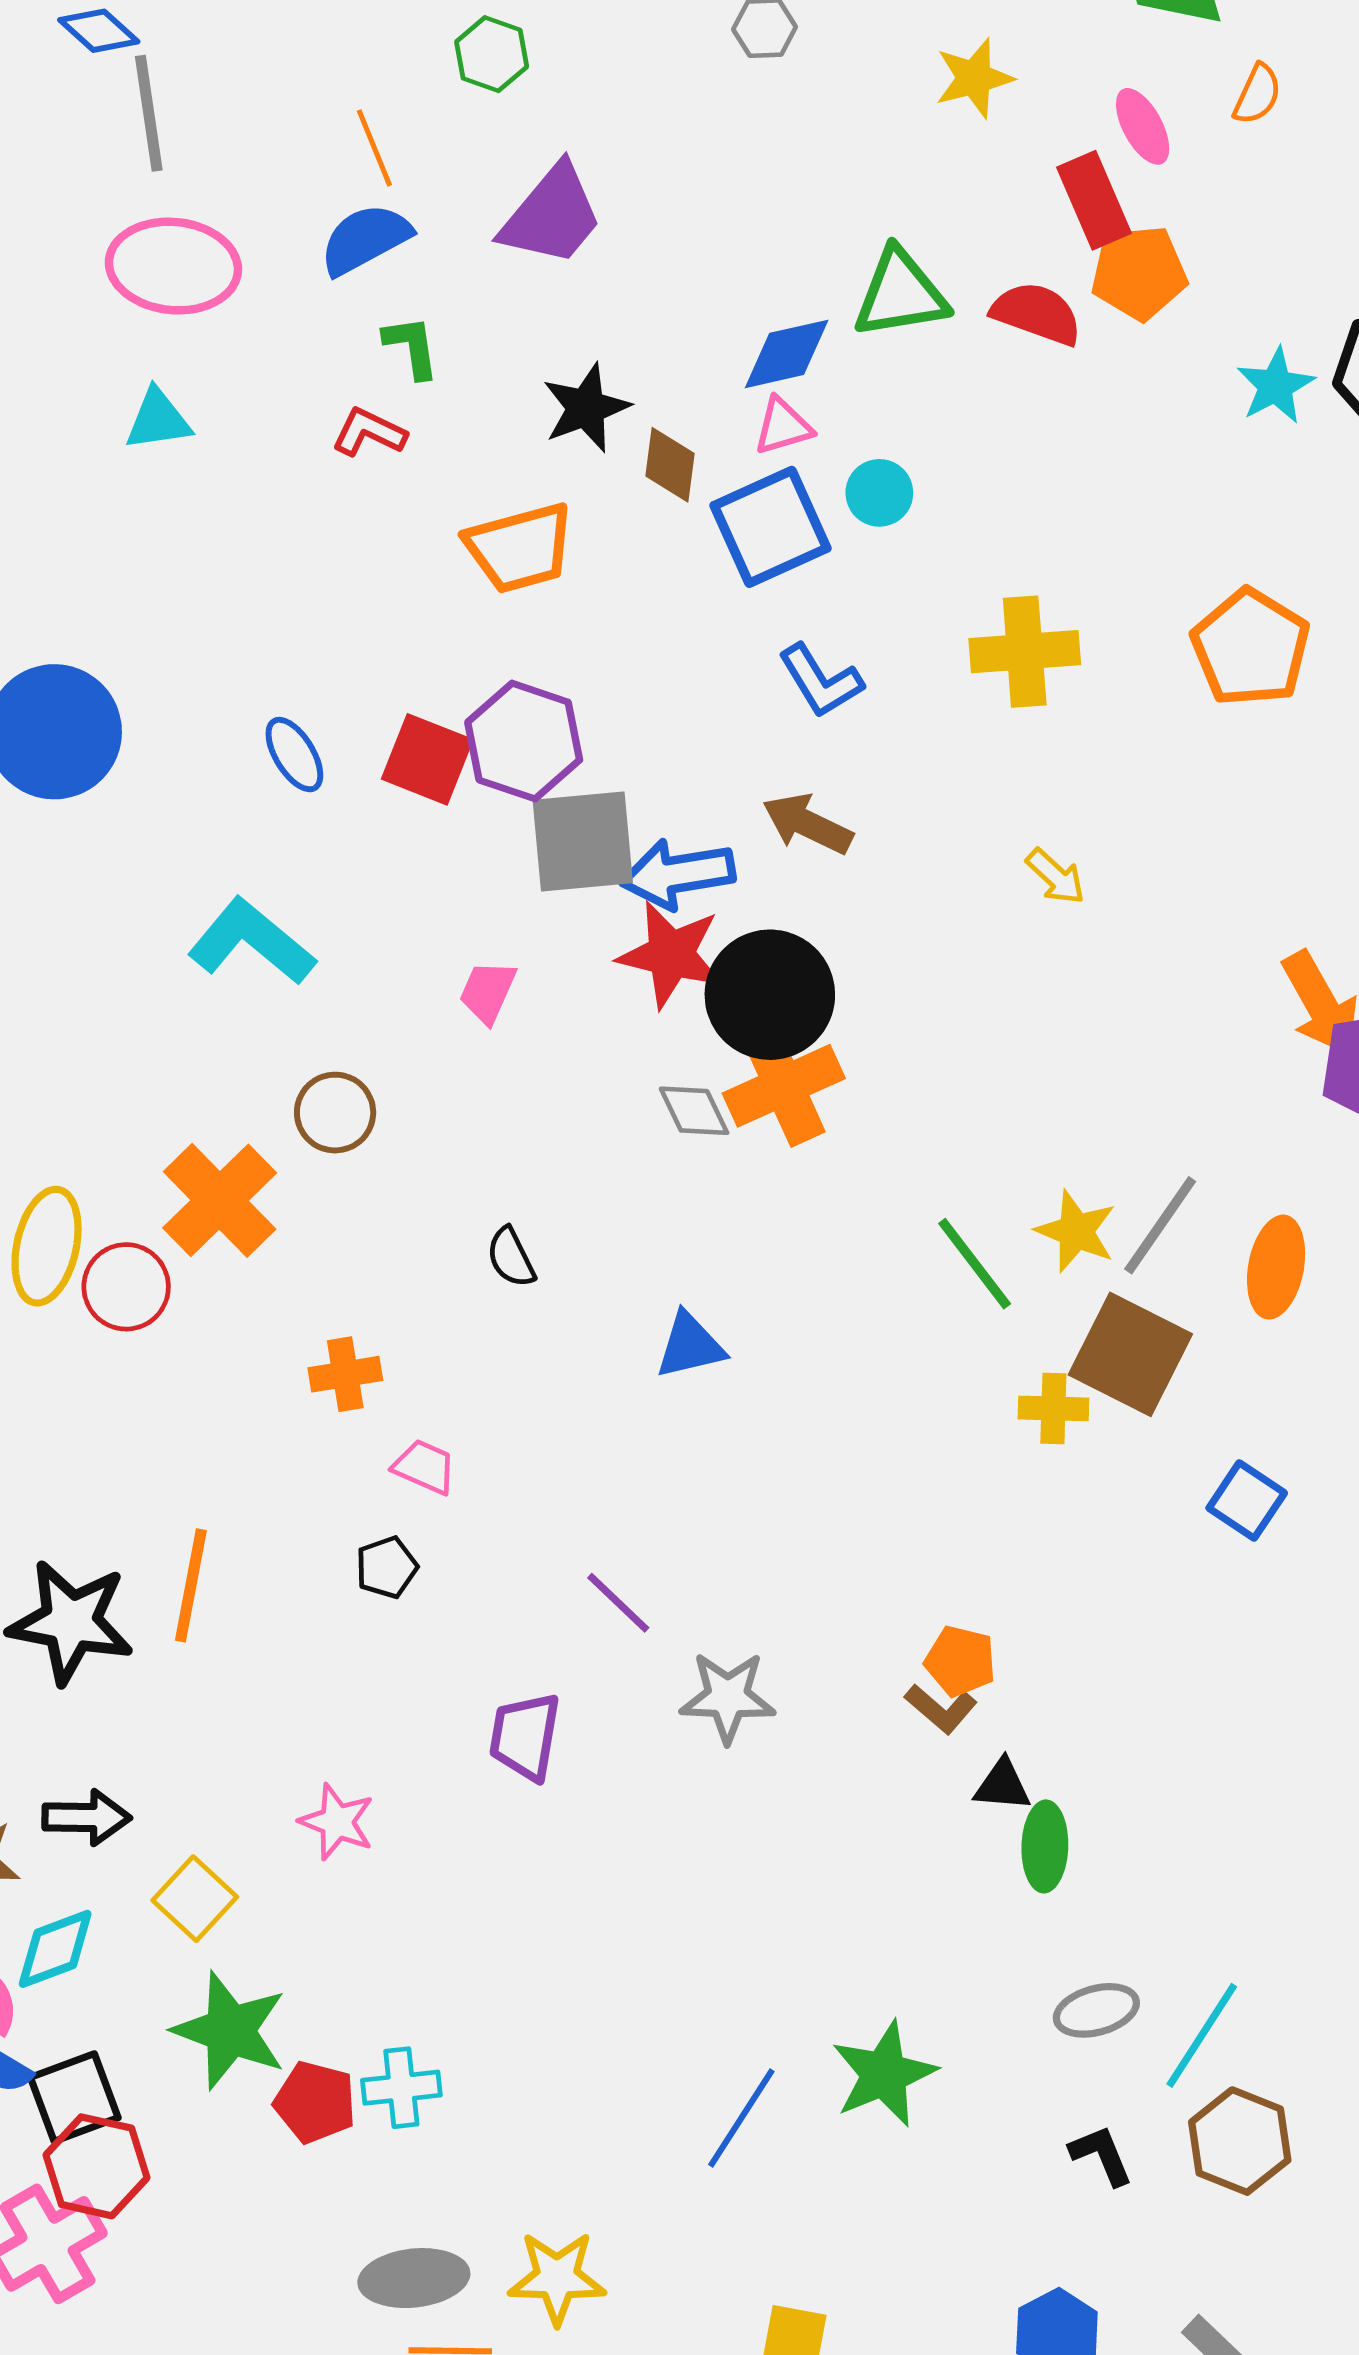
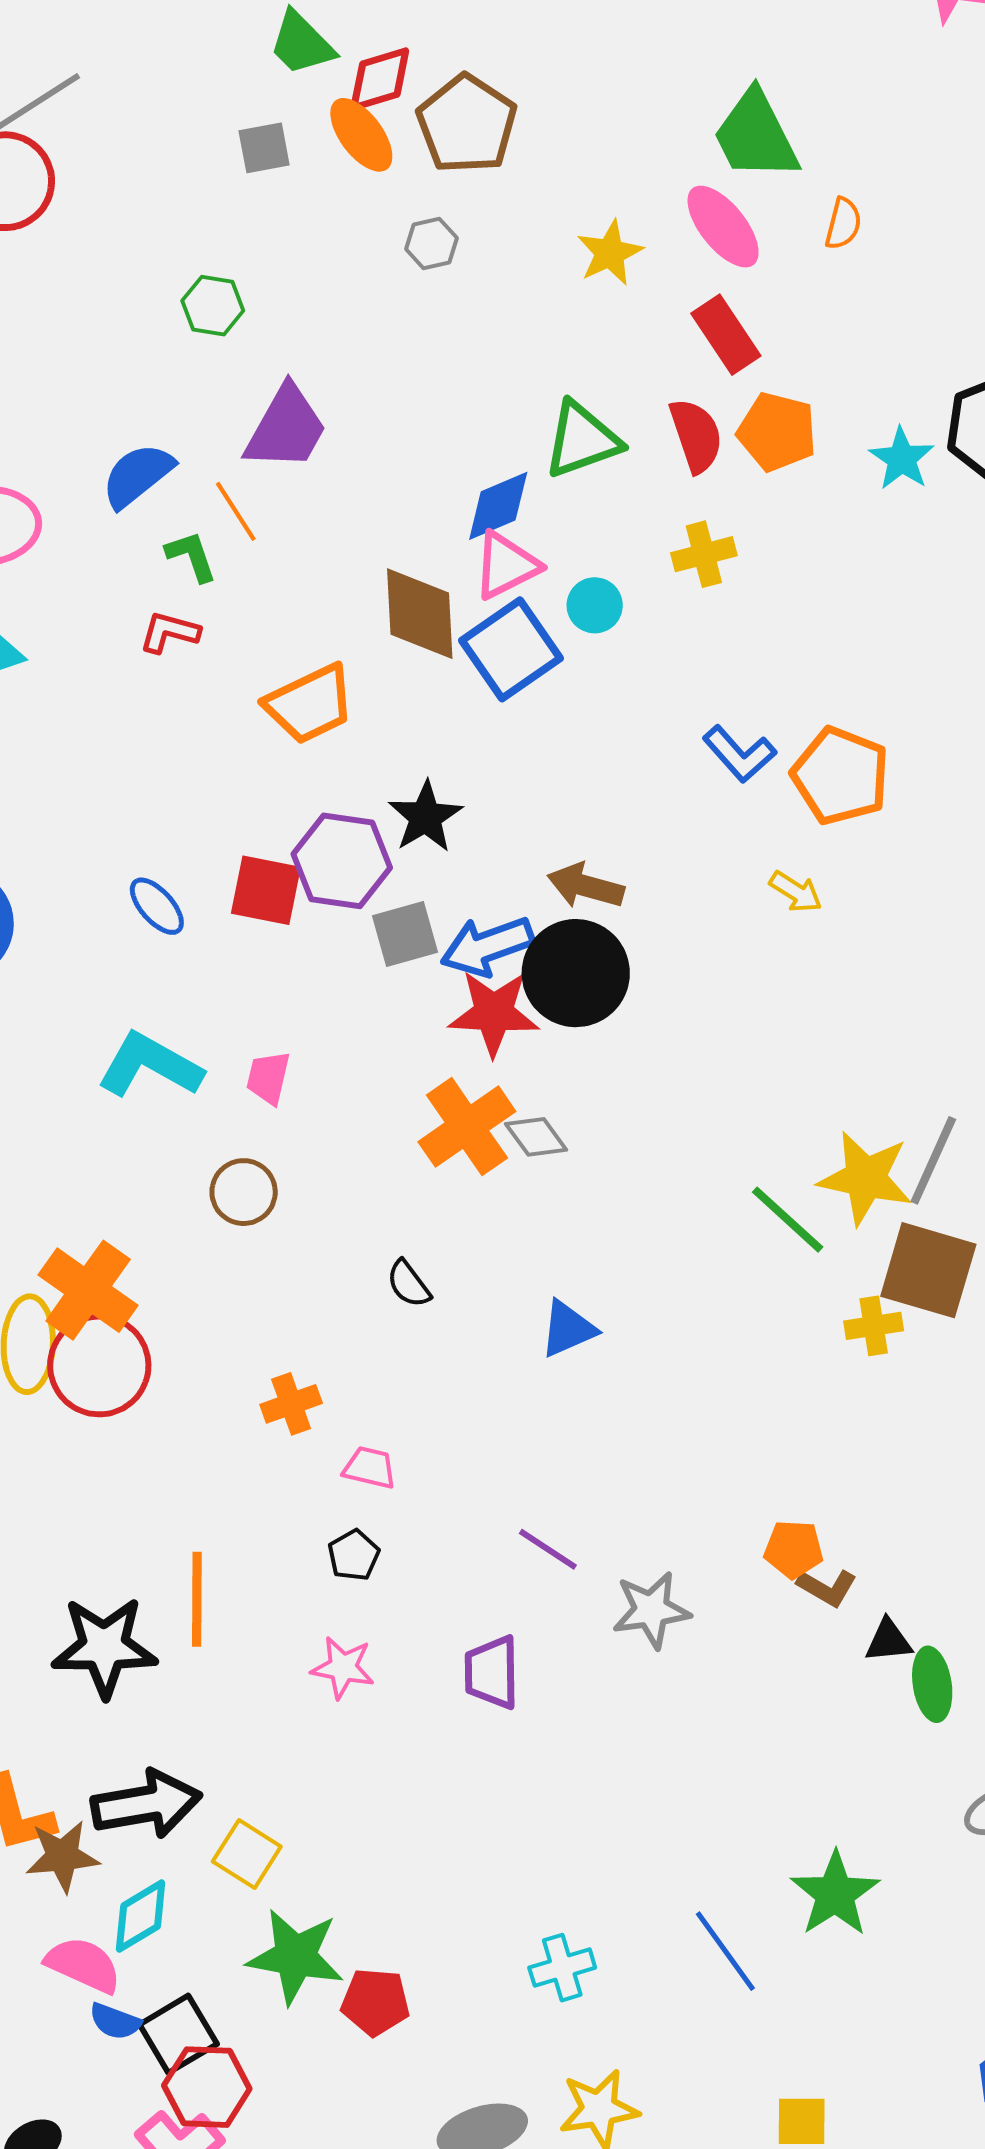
pink ellipse: (1143, 126) -> (723, 227), moved, size x1.4
orange line: (374, 148) -> (236, 511), moved
orange pentagon: (1139, 273) -> (777, 432), moved, turned 30
red semicircle: (1037, 313) -> (696, 435), turned 62
black star: (586, 408) -> (425, 817), moved
pink triangle: (783, 426) -> (506, 565), size x1.4
brown diamond: (670, 465) -> (420, 614), size x1.6
orange pentagon: (1251, 648) -> (840, 776), moved
yellow cross: (1025, 652) -> (704, 554), moved, size x0.7
blue L-shape: (821, 681) -> (739, 754), moved
gray square: (583, 841) -> (405, 934), size x0.7
pink trapezoid: (488, 992) -> (268, 1078), moved
black circle: (770, 995) -> (576, 973), moved
orange cross: (784, 1086) -> (467, 1127), moved
orange cross: (220, 1200) -> (88, 1290), moved
yellow star: (1076, 1231) -> (865, 1178), size x1.4
red circle: (126, 1287) -> (99, 1365), size x1.4
orange pentagon: (960, 1661) -> (794, 1549), moved
black arrow: (86, 1817) -> (146, 1804), size x1.5
pink star: (337, 1822) -> (343, 1668), moved
cyan cross: (401, 2088) -> (562, 1968), moved
blue line: (741, 2118) -> (725, 1951), turned -58

